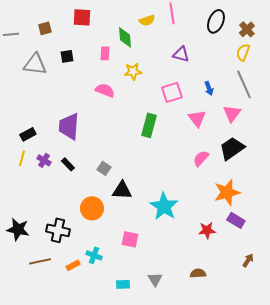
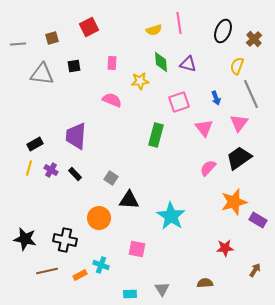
red square: (82, 17) -> (89, 27), turned -30
green diamond: (125, 37) -> (161, 62), moved
yellow semicircle: (243, 52) -> (237, 66), moved
purple rectangle: (236, 220) -> (258, 220), moved
red star: (207, 230) -> (225, 248), moved

